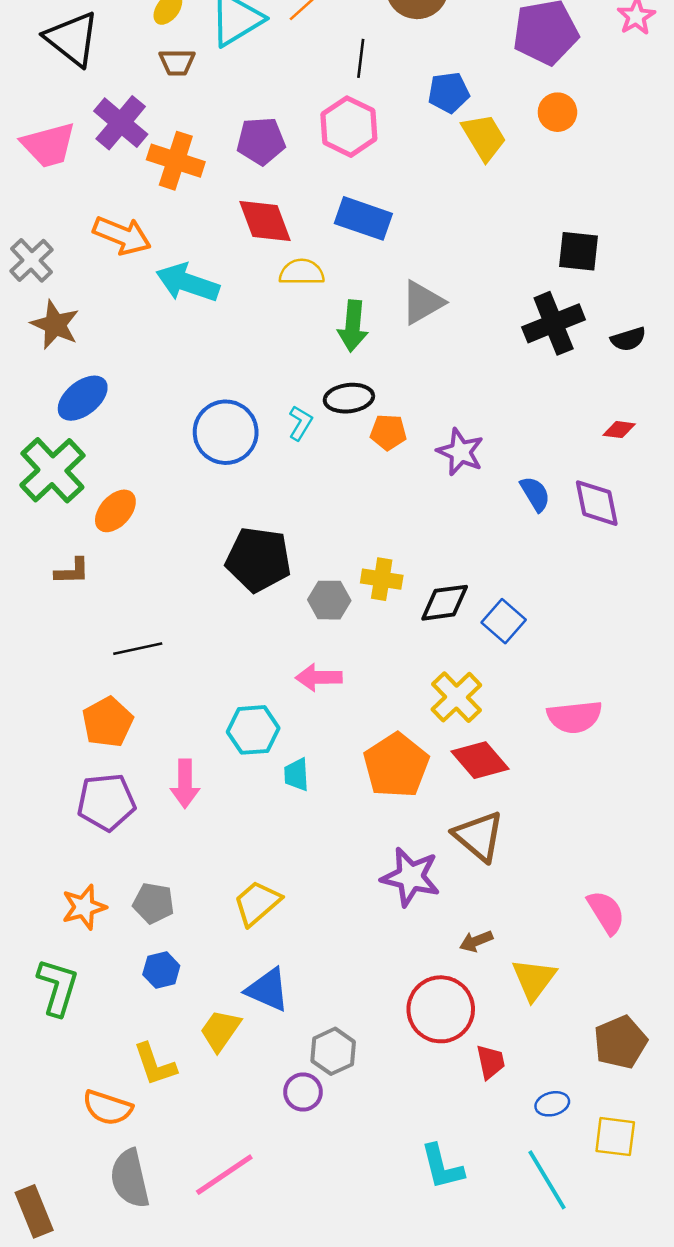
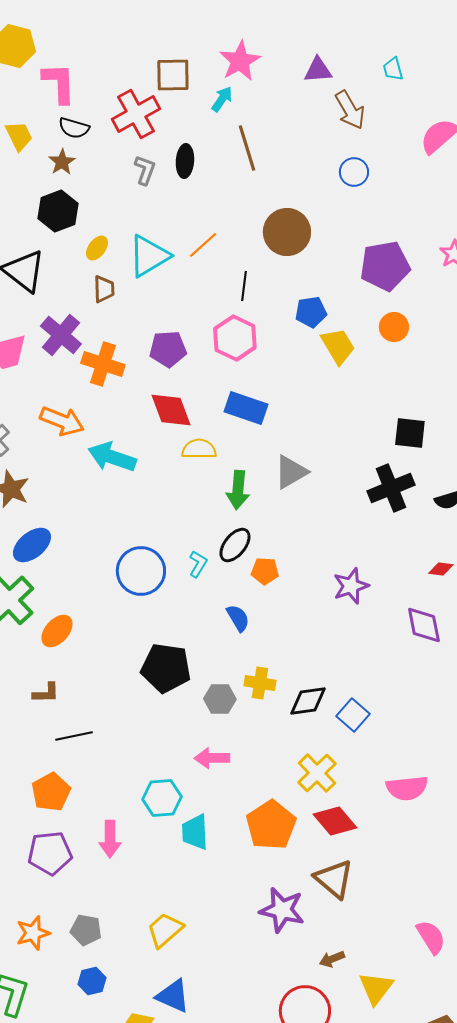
brown trapezoid: (177, 62) -> (104, 289), turned -92
black ellipse: (349, 398) -> (235, 545), turned -45
purple star: (460, 452) -> (351, 586), moved, turned 30
blue semicircle: (535, 494) -> (238, 618), moved
brown L-shape: (72, 571) -> (46, 693), moved
cyan trapezoid: (296, 775) -> (195, 832), size x1.4

